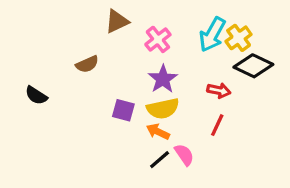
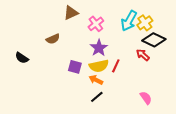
red arrow: (219, 90) -> (143, 55), moved, turned -152
red line: (217, 125) -> (116, 66), moved
pink semicircle: (184, 155) -> (146, 98), moved

